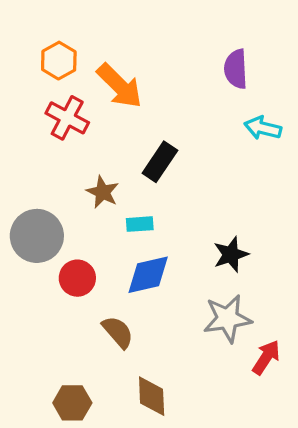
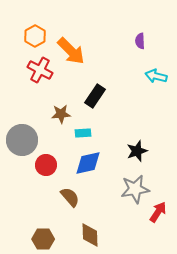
purple semicircle: (236, 69) -> (140, 41), size x0.7
brown star: (103, 192) -> (61, 114), turned -30

